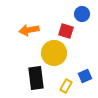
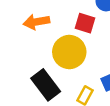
black rectangle: (36, 78) -> (46, 85), turned -30

